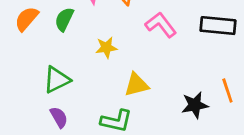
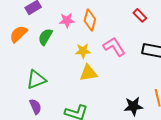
yellow star: (106, 48) -> (83, 51), moved
yellow triangle: (136, 85) -> (88, 73), moved

